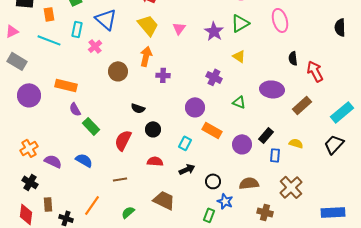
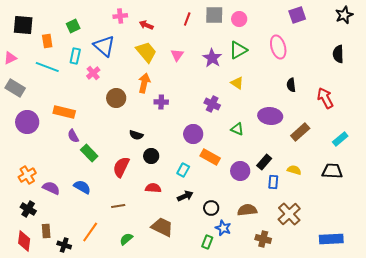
red arrow: (315, 71) -> (325, 98), moved
cyan rectangle: (342, 112) -> (340, 139), size x0.7
black trapezoid: (334, 144) -> (332, 171), turned 50

